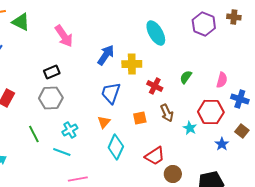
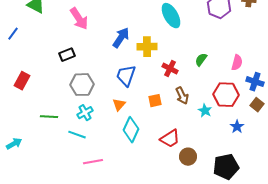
gray hexagon: (51, 98) -> (82, 85), moved
brown square: (242, 131) -> (257, 105), moved
green line: (34, 134) -> (49, 117), turned -60

